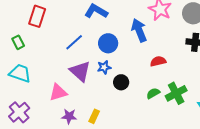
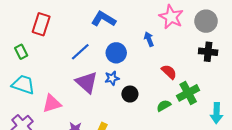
blue arrow: (139, 30) -> (149, 39), size x0.6
red semicircle: (158, 61) -> (169, 72), turned 56
pink triangle: (58, 92) -> (52, 104), moved
green cross: (176, 93) -> (188, 93), moved

